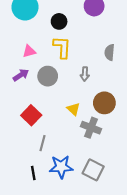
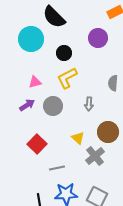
yellow L-shape: (62, 47) -> (67, 78), turned -120
gray cross: (91, 128) -> (95, 156), turned 30
gray line: (43, 143) -> (57, 168), moved, turned 63

